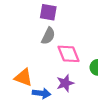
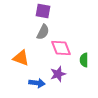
orange triangle: (23, 78) -> (21, 58), moved

